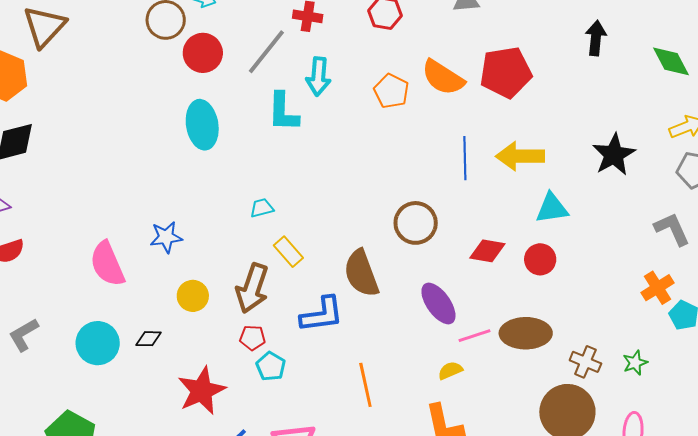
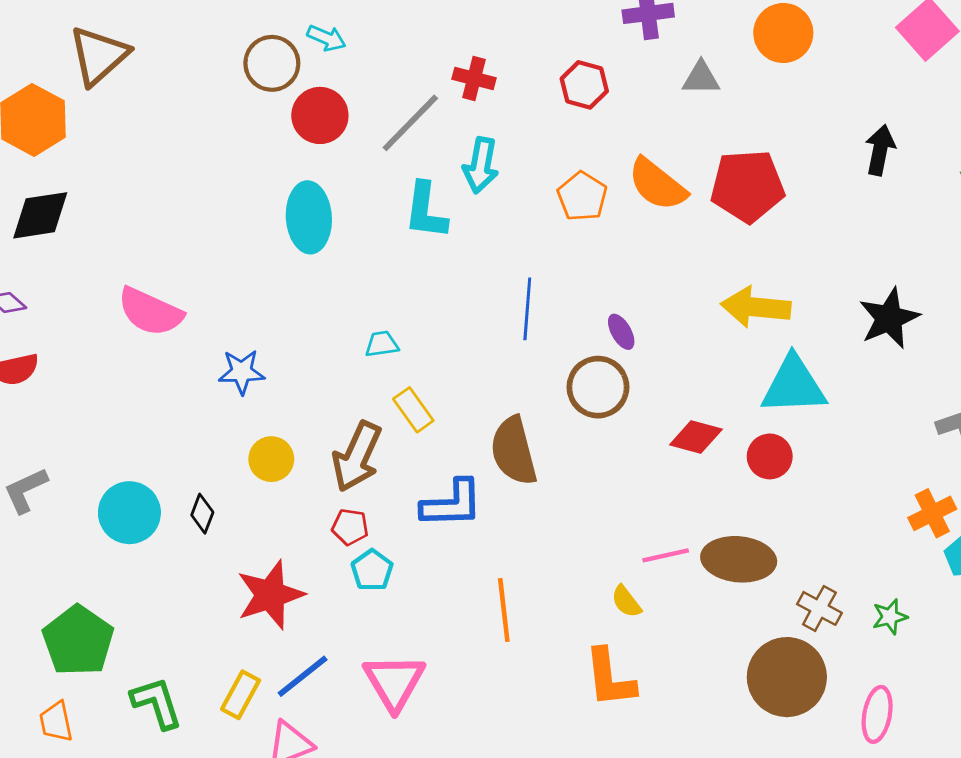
blue line: (465, 158) -> (527, 309), moved
cyan triangle: (552, 208) -> (794, 385), size x1.4
pink semicircle: (107, 264) -> (150, 312), moved, turned -48
purple ellipse: (438, 304) -> (621, 332), moved, size x0.6
black diamond: (149, 339) -> (202, 514), turned -76
yellow semicircle: (450, 370) -> (626, 602), turned -110

